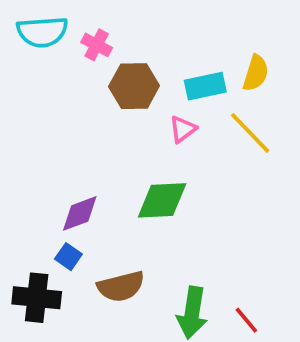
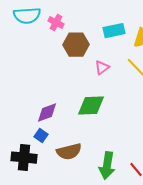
cyan rectangle: (205, 86) -> (114, 31), moved

